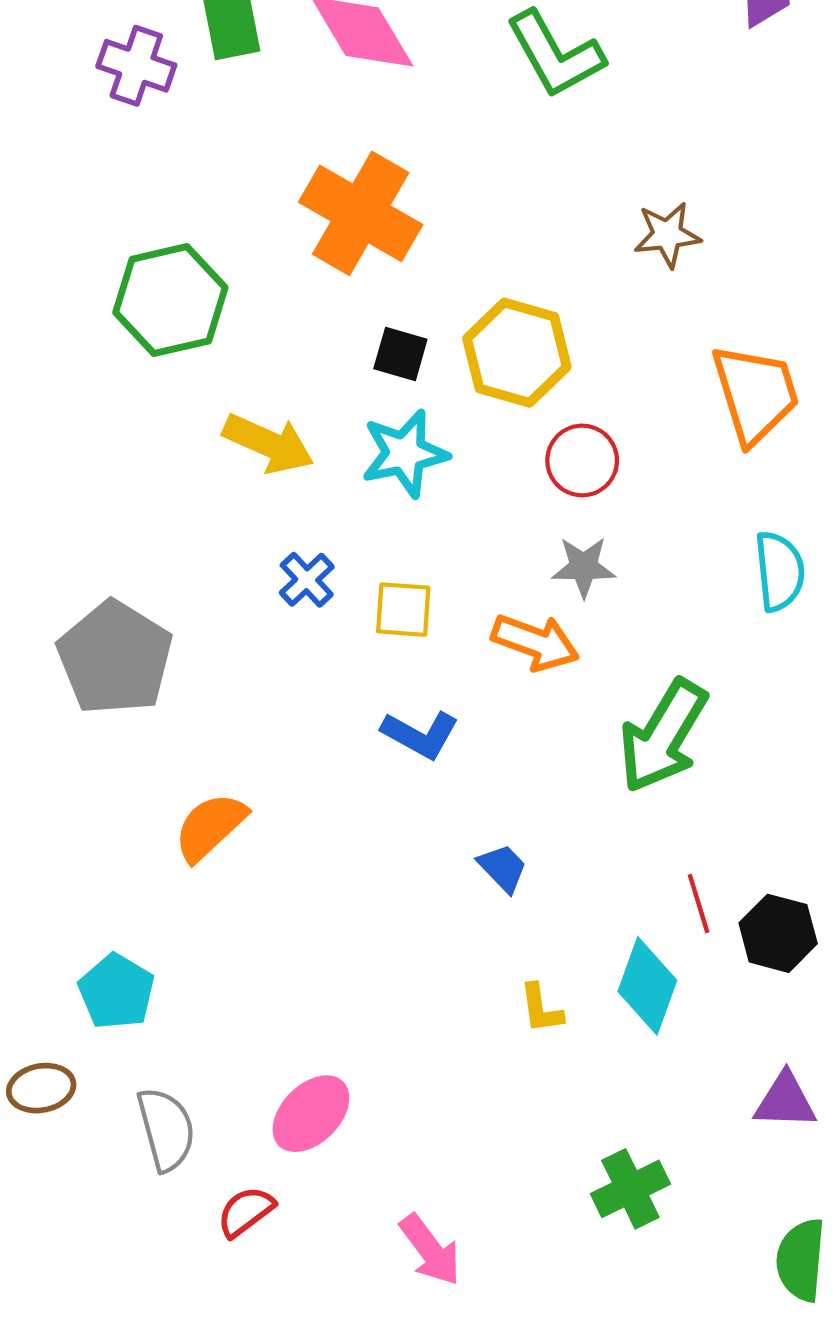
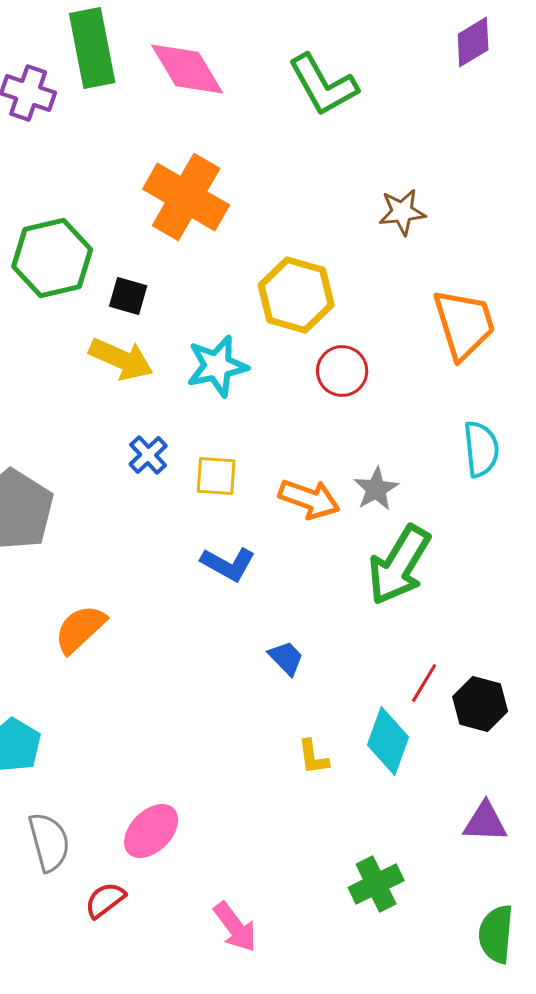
black square: (400, 354) -> (128, 296), moved
gray star: (584, 567) -> (376, 489), moved, turned -30
red line: (699, 903) -> (424, 683), turned 48

